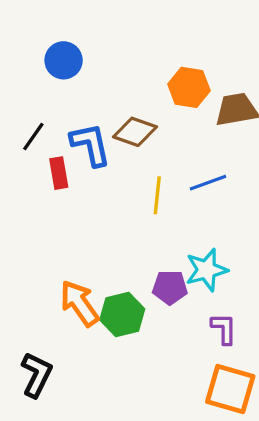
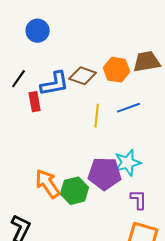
orange hexagon: (189, 87) -> (117, 70), moved
blue L-shape: (91, 144) -> (55, 84), turned 92
purple pentagon: (170, 287) -> (105, 174), size x1.5

